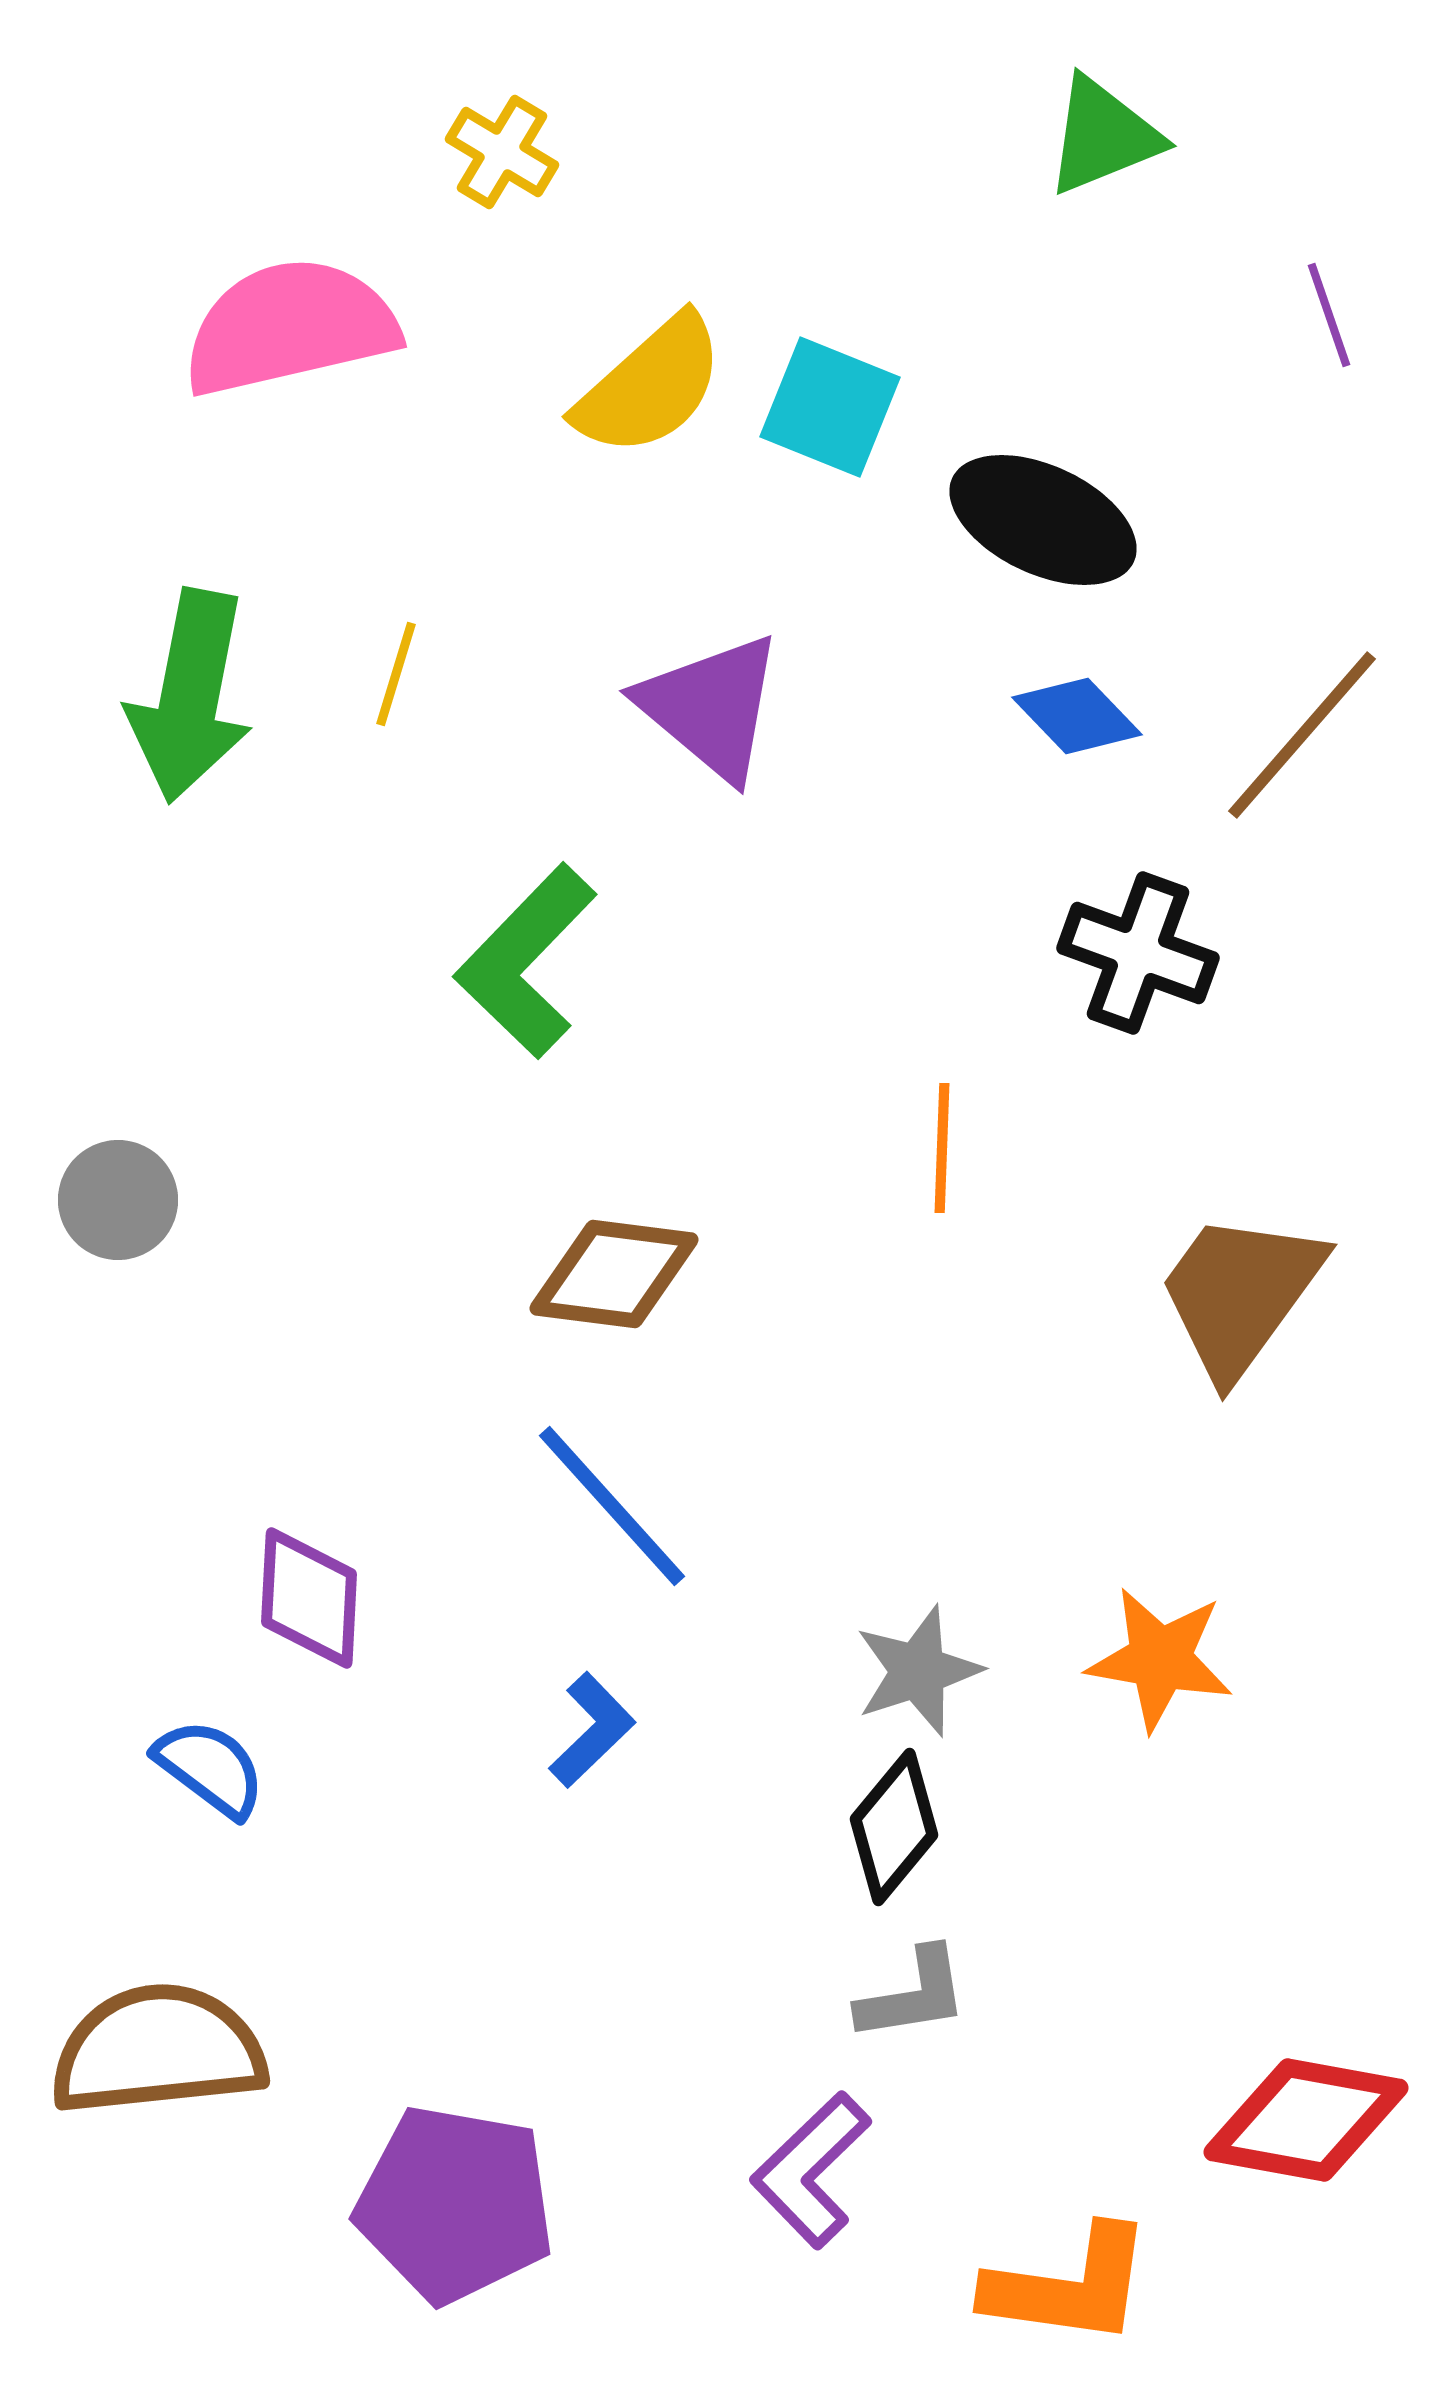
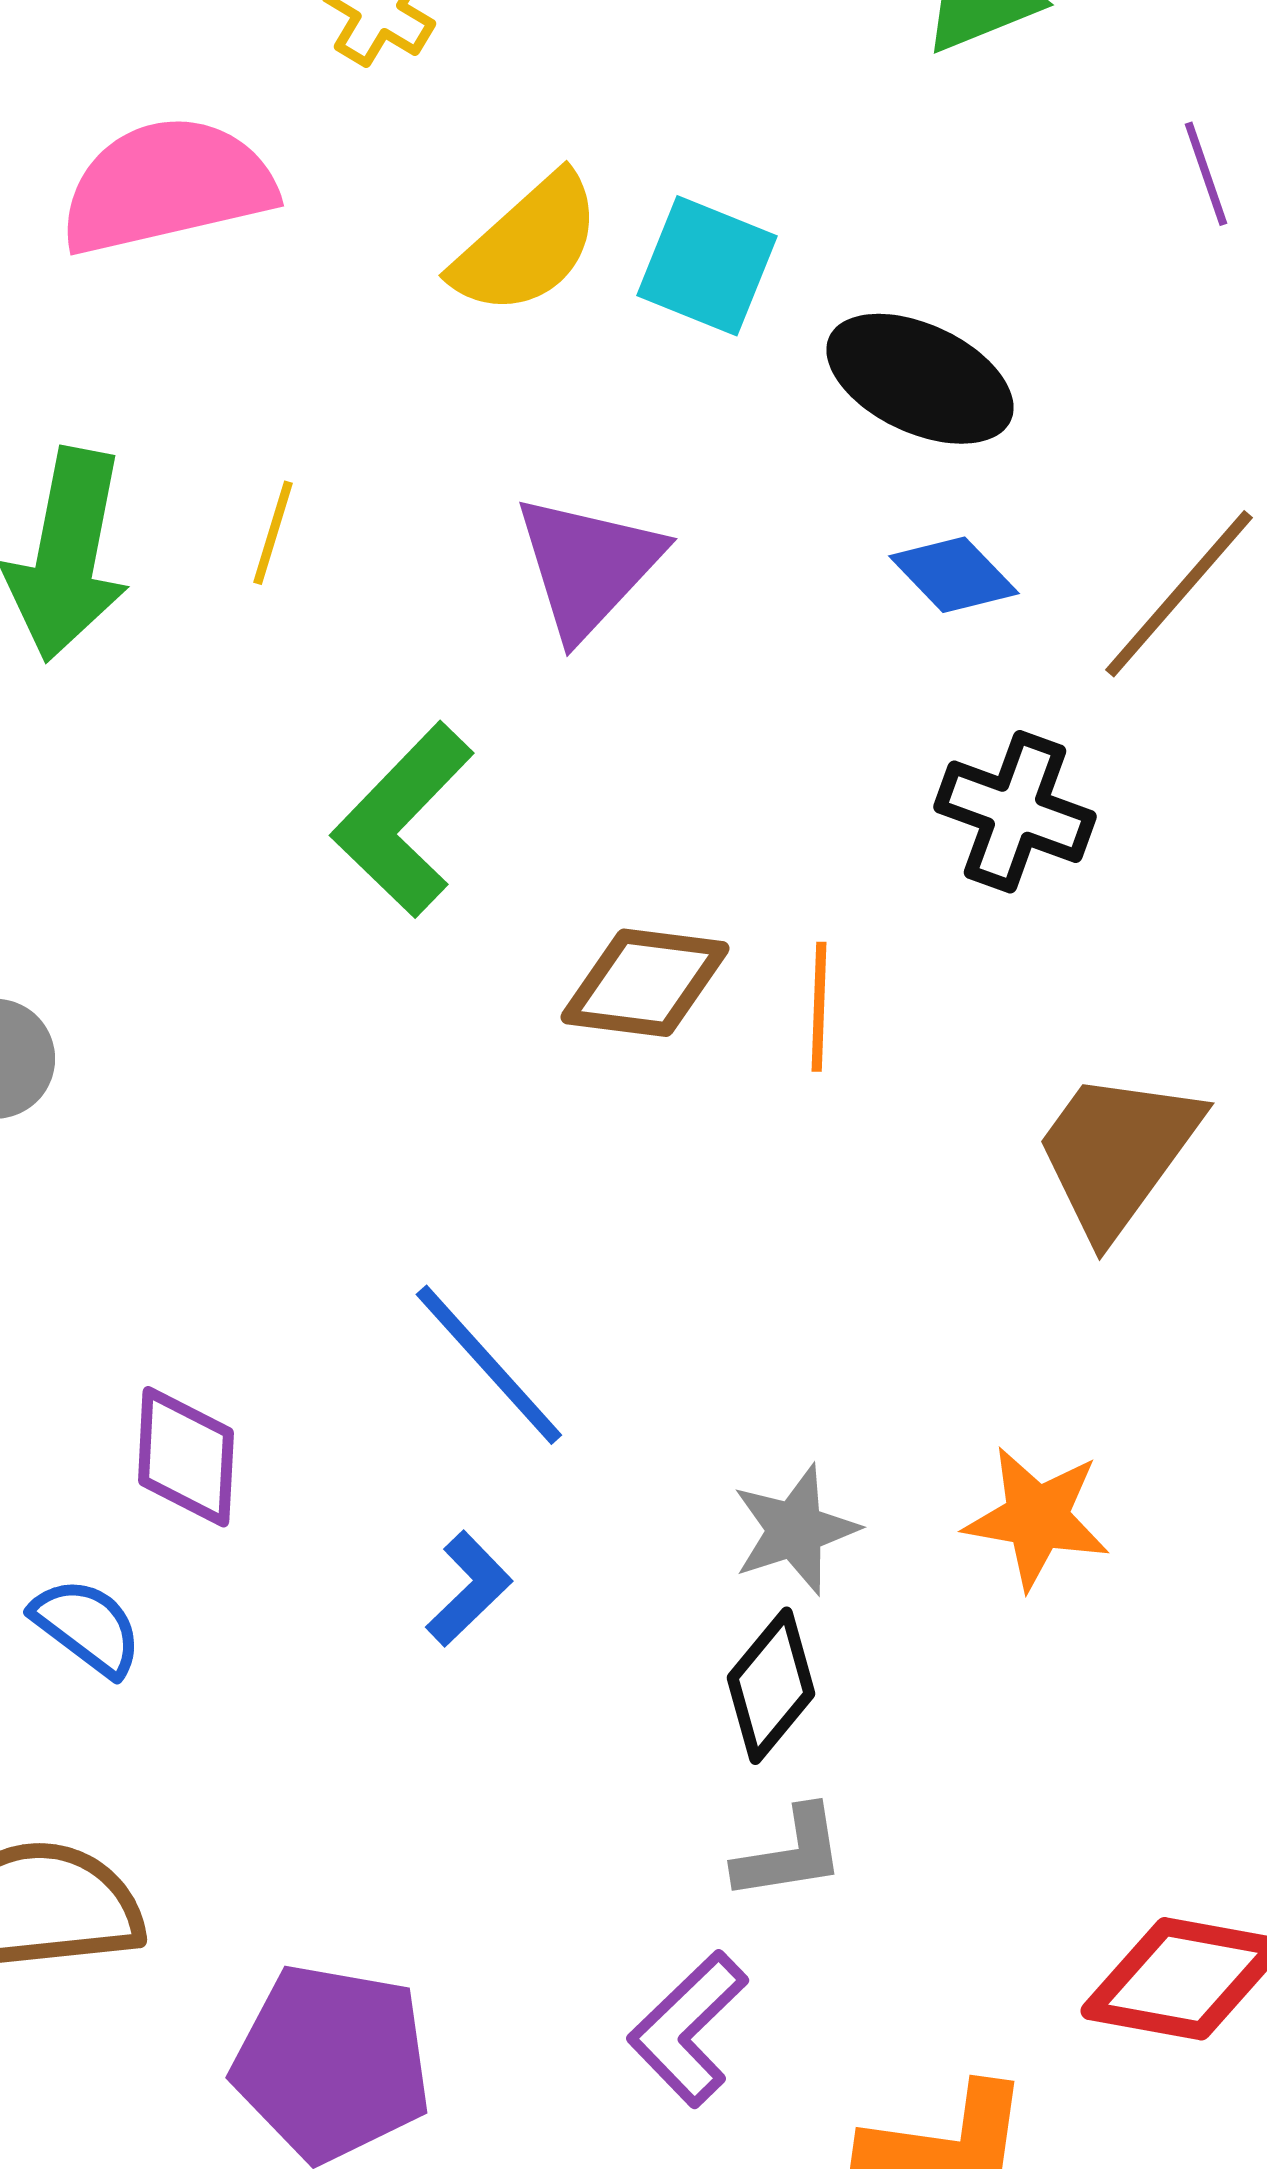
purple triangle: (711, 707) -> (588, 566), turned 33
brown diamond: (614, 1274) -> (645, 983), moved

